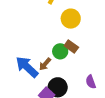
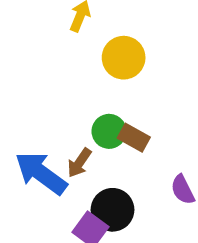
brown rectangle: (71, 47) -> (134, 138), moved

